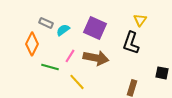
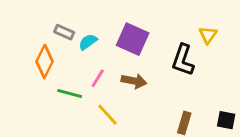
yellow triangle: (140, 20) -> (208, 35), moved
brown arrow: (96, 58) -> (134, 81), size x0.7
black square: (162, 73) -> (226, 120), moved

